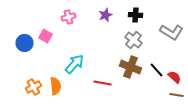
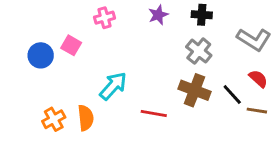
red semicircle: (174, 77) -> (258, 79), moved
brown line: (176, 95) -> (257, 111), moved

